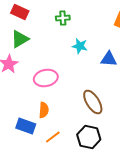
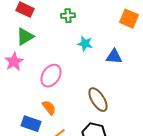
pink ellipse: (46, 78) -> (51, 76), turned -45
orange semicircle: (44, 110) -> (49, 108), turned -42

